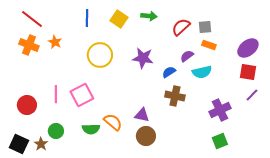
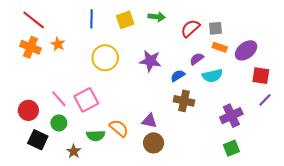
yellow square: (119, 19) -> (125, 20), turned 36
purple ellipse: (248, 48) -> (246, 50), moved
pink line: (56, 94) -> (59, 99), turned -42
green circle: (56, 131) -> (59, 123), moved
black square: (19, 144) -> (38, 140), moved
brown star: (41, 144) -> (74, 151), moved

